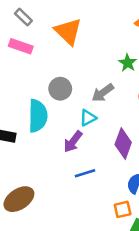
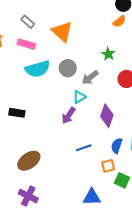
gray circle: (60, 89) -> (68, 68), moved
cyan semicircle: (38, 116) -> (38, 69), moved, turned 75
blue line: (85, 173) -> (84, 148), moved

